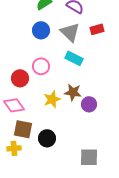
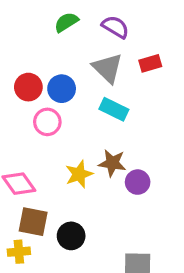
blue circle: (41, 30) -> (62, 89), moved
pink circle: (41, 66) -> (47, 122), moved
red circle: (20, 78) -> (28, 87), moved

